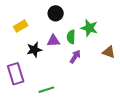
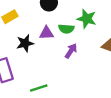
green semicircle: (71, 37) -> (66, 29), turned -88

